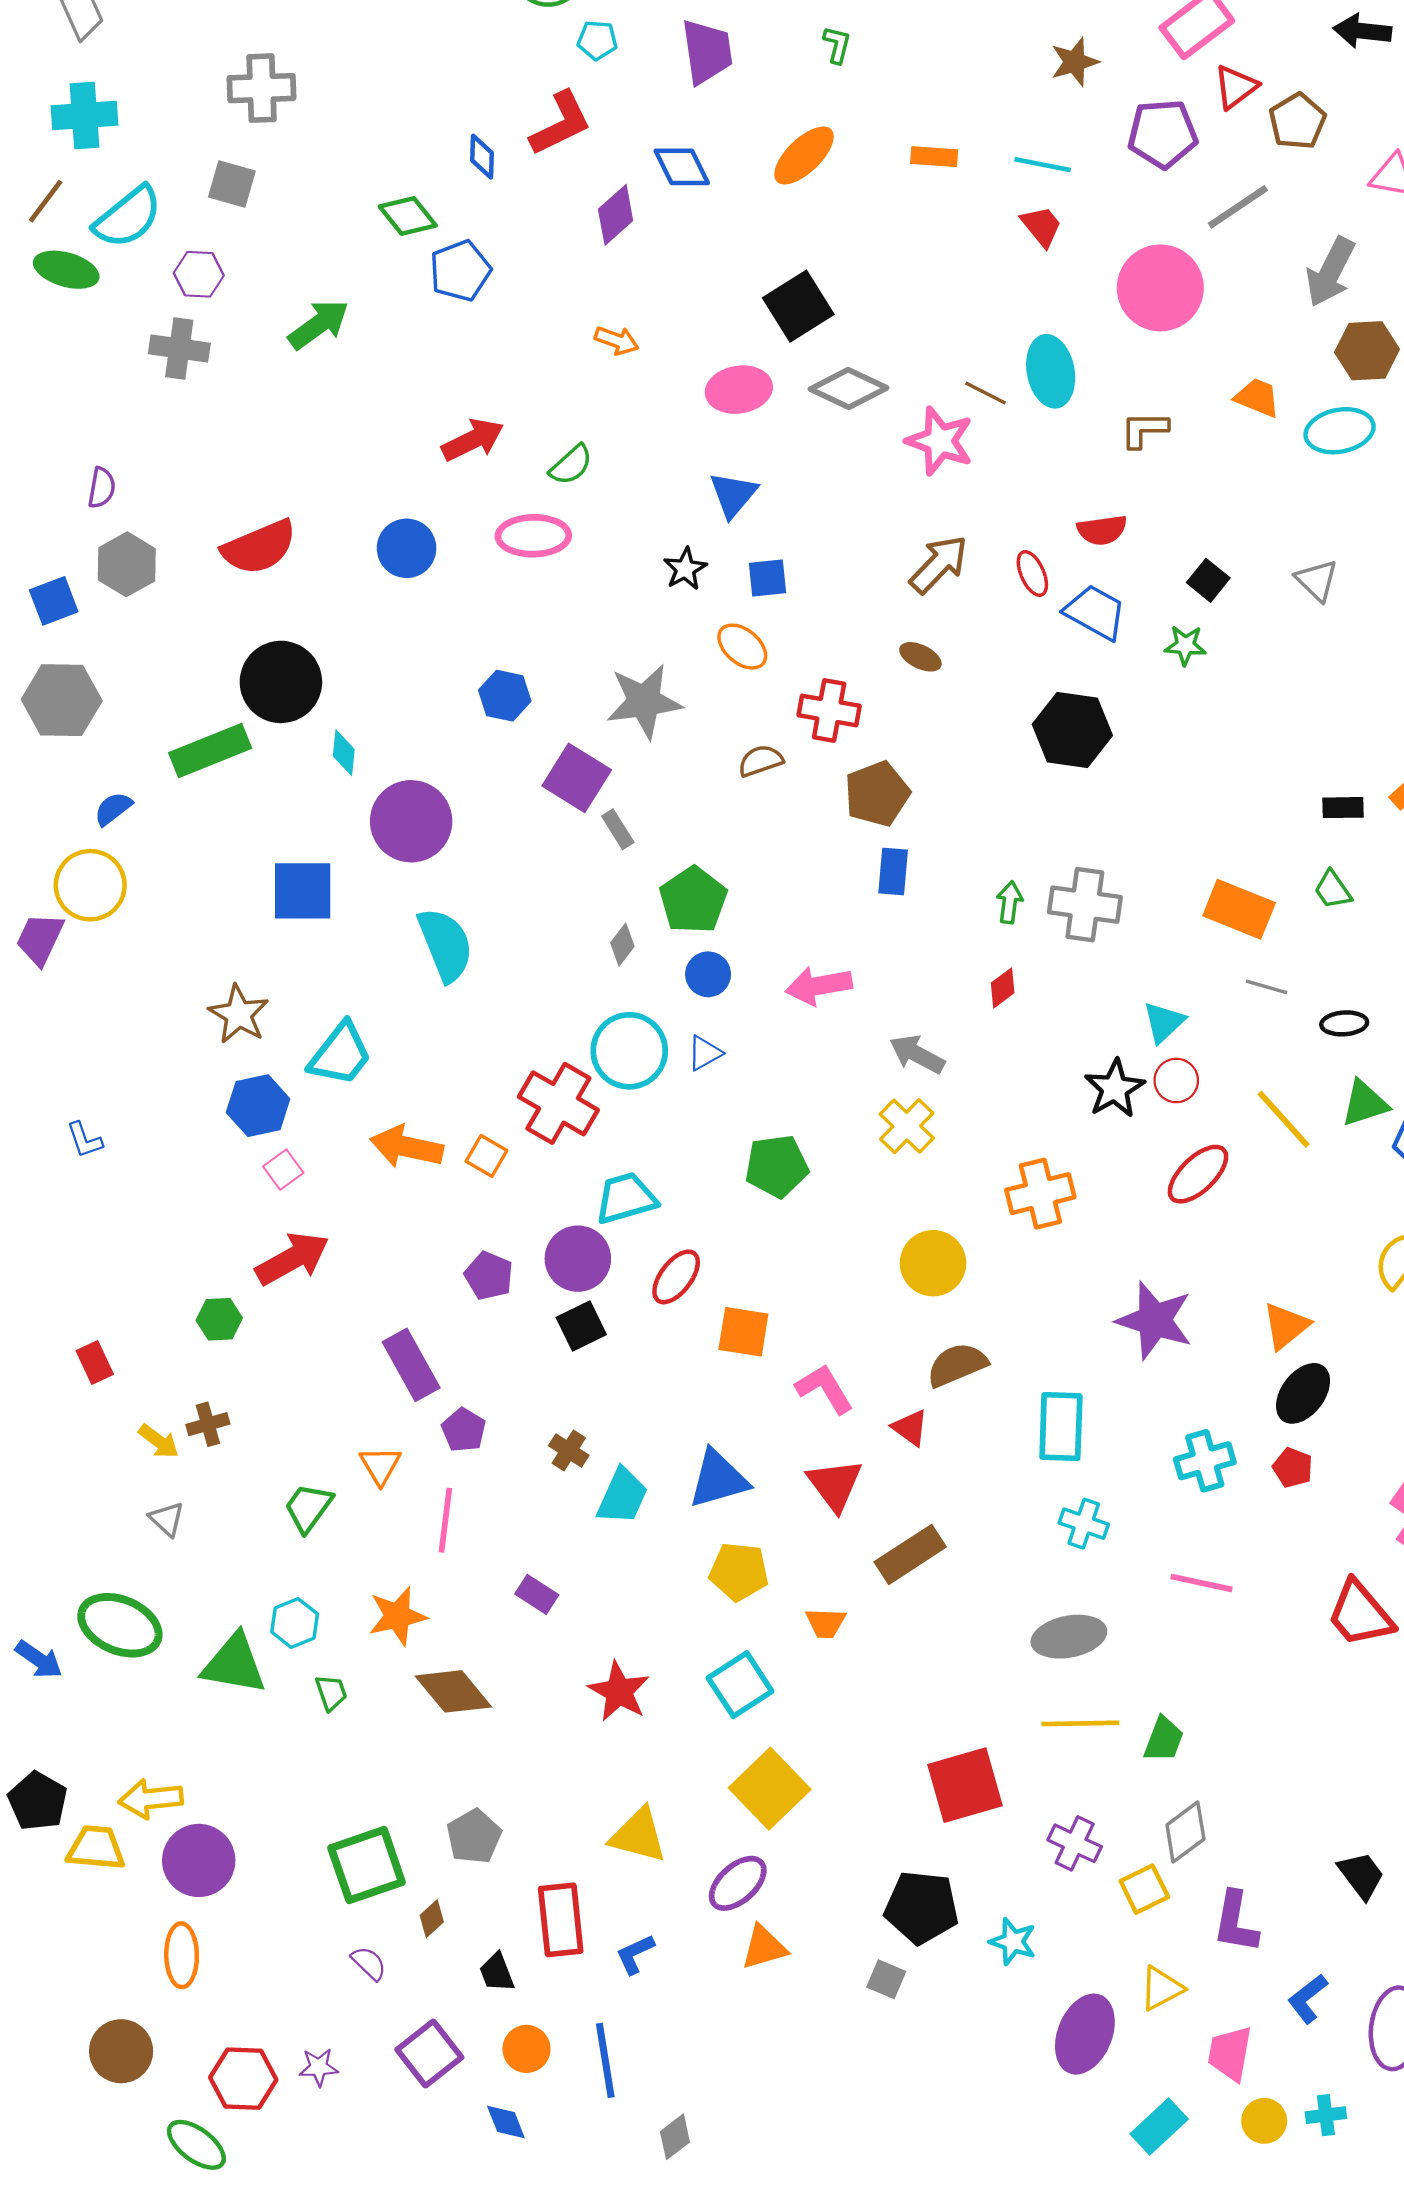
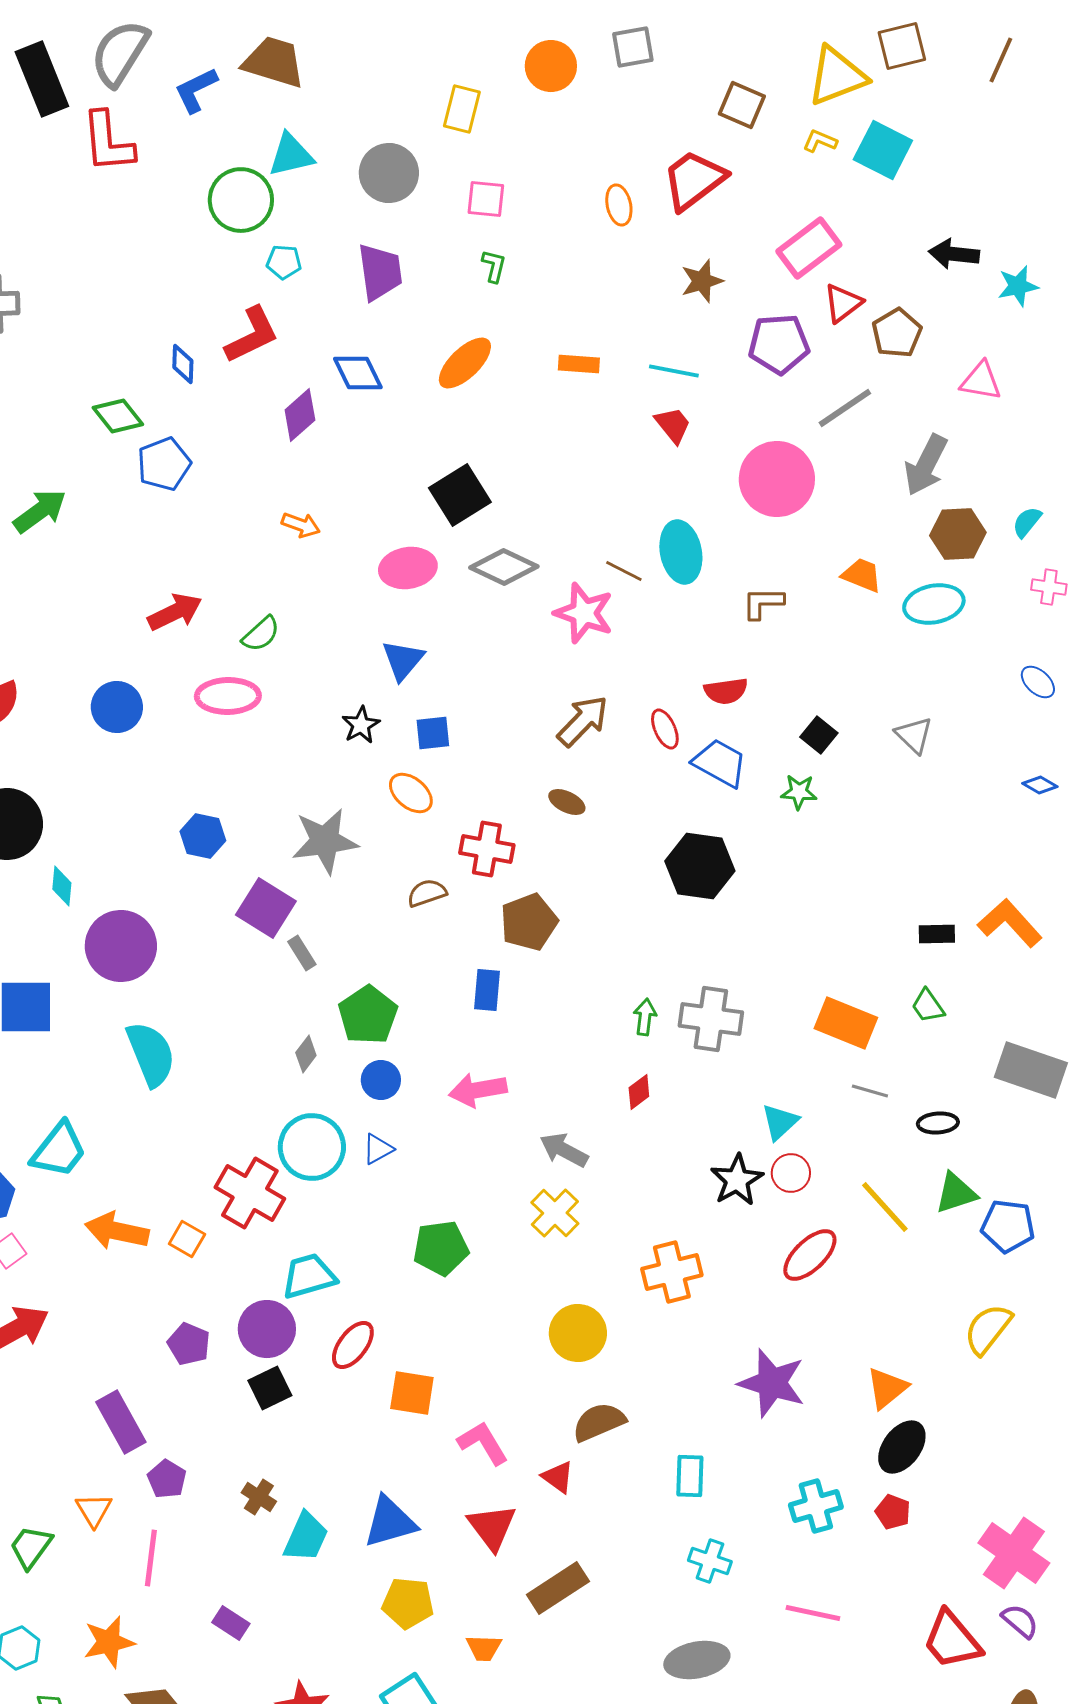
blue rectangle: (893, 872) -> (487, 990), moved
cyan rectangle: (1061, 1427) -> (690, 1476), size x0.7

